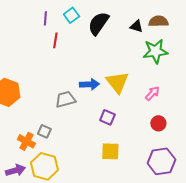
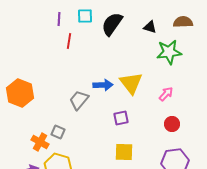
cyan square: (71, 15) -> (85, 16), turned 35
brown semicircle: (158, 21) -> (183, 22), moved
gray trapezoid: (65, 99) -> (79, 100), turned -35
purple square: (107, 117) -> (121, 118), turned -35

